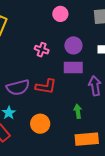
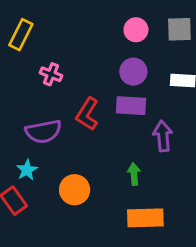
pink circle: (60, 14) -> (136, 30), moved
pink cross: (42, 50) -> (51, 74), moved
red L-shape: (46, 86) -> (87, 114), moved, turned 110

